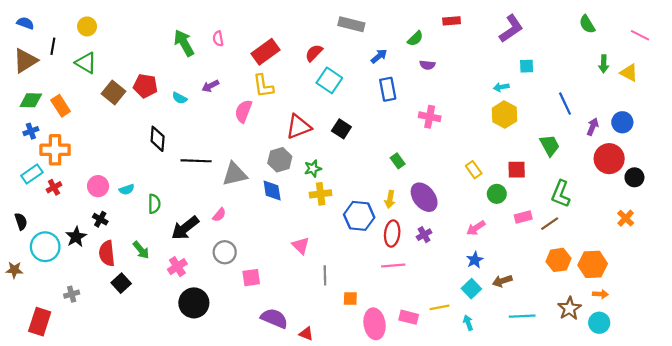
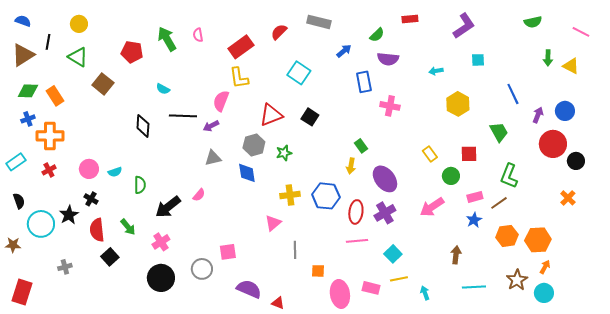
green semicircle: (587, 24) -> (533, 22), turned -72
red semicircle: (314, 53) -> (279, 32), moved
purple semicircle: (427, 65) -> (388, 59), size x1.5
red pentagon: (145, 86) -> (132, 52), moved
purple arrow: (210, 86) -> (211, 126), moved
cyan arrow: (501, 87) -> (436, 71), moved
blue rectangle: (388, 89) -> (364, 82), moved
black line: (196, 161) -> (183, 116), moved
cyan rectangle: (32, 174) -> (16, 162), moved
gray triangle: (235, 174) -> (213, 158), size x0.7
yellow cross: (321, 194) -> (290, 195), moved
yellow arrow: (390, 199) -> (351, 166), moved
pink arrow: (476, 228) -> (432, 207), size x1.4
purple cross: (424, 235) -> (385, 213), size x1.5
pink triangle: (301, 246) -> (273, 223), turned 36
gray circle: (225, 252) -> (202, 269), moved
blue star: (475, 260) -> (474, 220), moved
brown arrow: (502, 281) -> (456, 255), turned 114
cyan square: (471, 289) -> (393, 254), moved
orange arrow: (600, 294) -> (545, 267), turned -64
black circle: (194, 303) -> (161, 278), moved
red rectangle: (40, 322) -> (22, 292), moved

